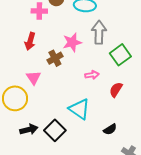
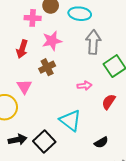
pink star: (72, 42) -> (52, 41), moved

